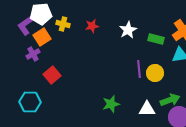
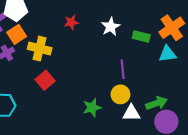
yellow cross: (63, 24) -> (40, 49), moved, size x1.5
yellow circle: (155, 73) -> (120, 94), moved
red square: (52, 75) -> (45, 80), moved

